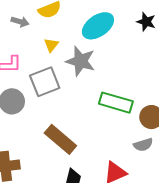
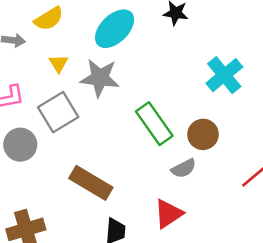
green rectangle: (116, 103) -> (154, 124), turned 48
gray semicircle: (143, 145) -> (184, 168), moved

